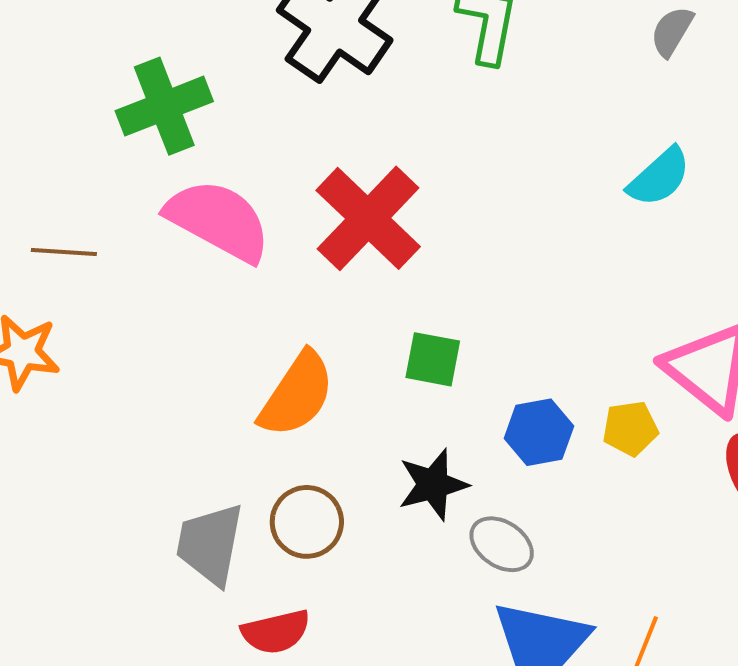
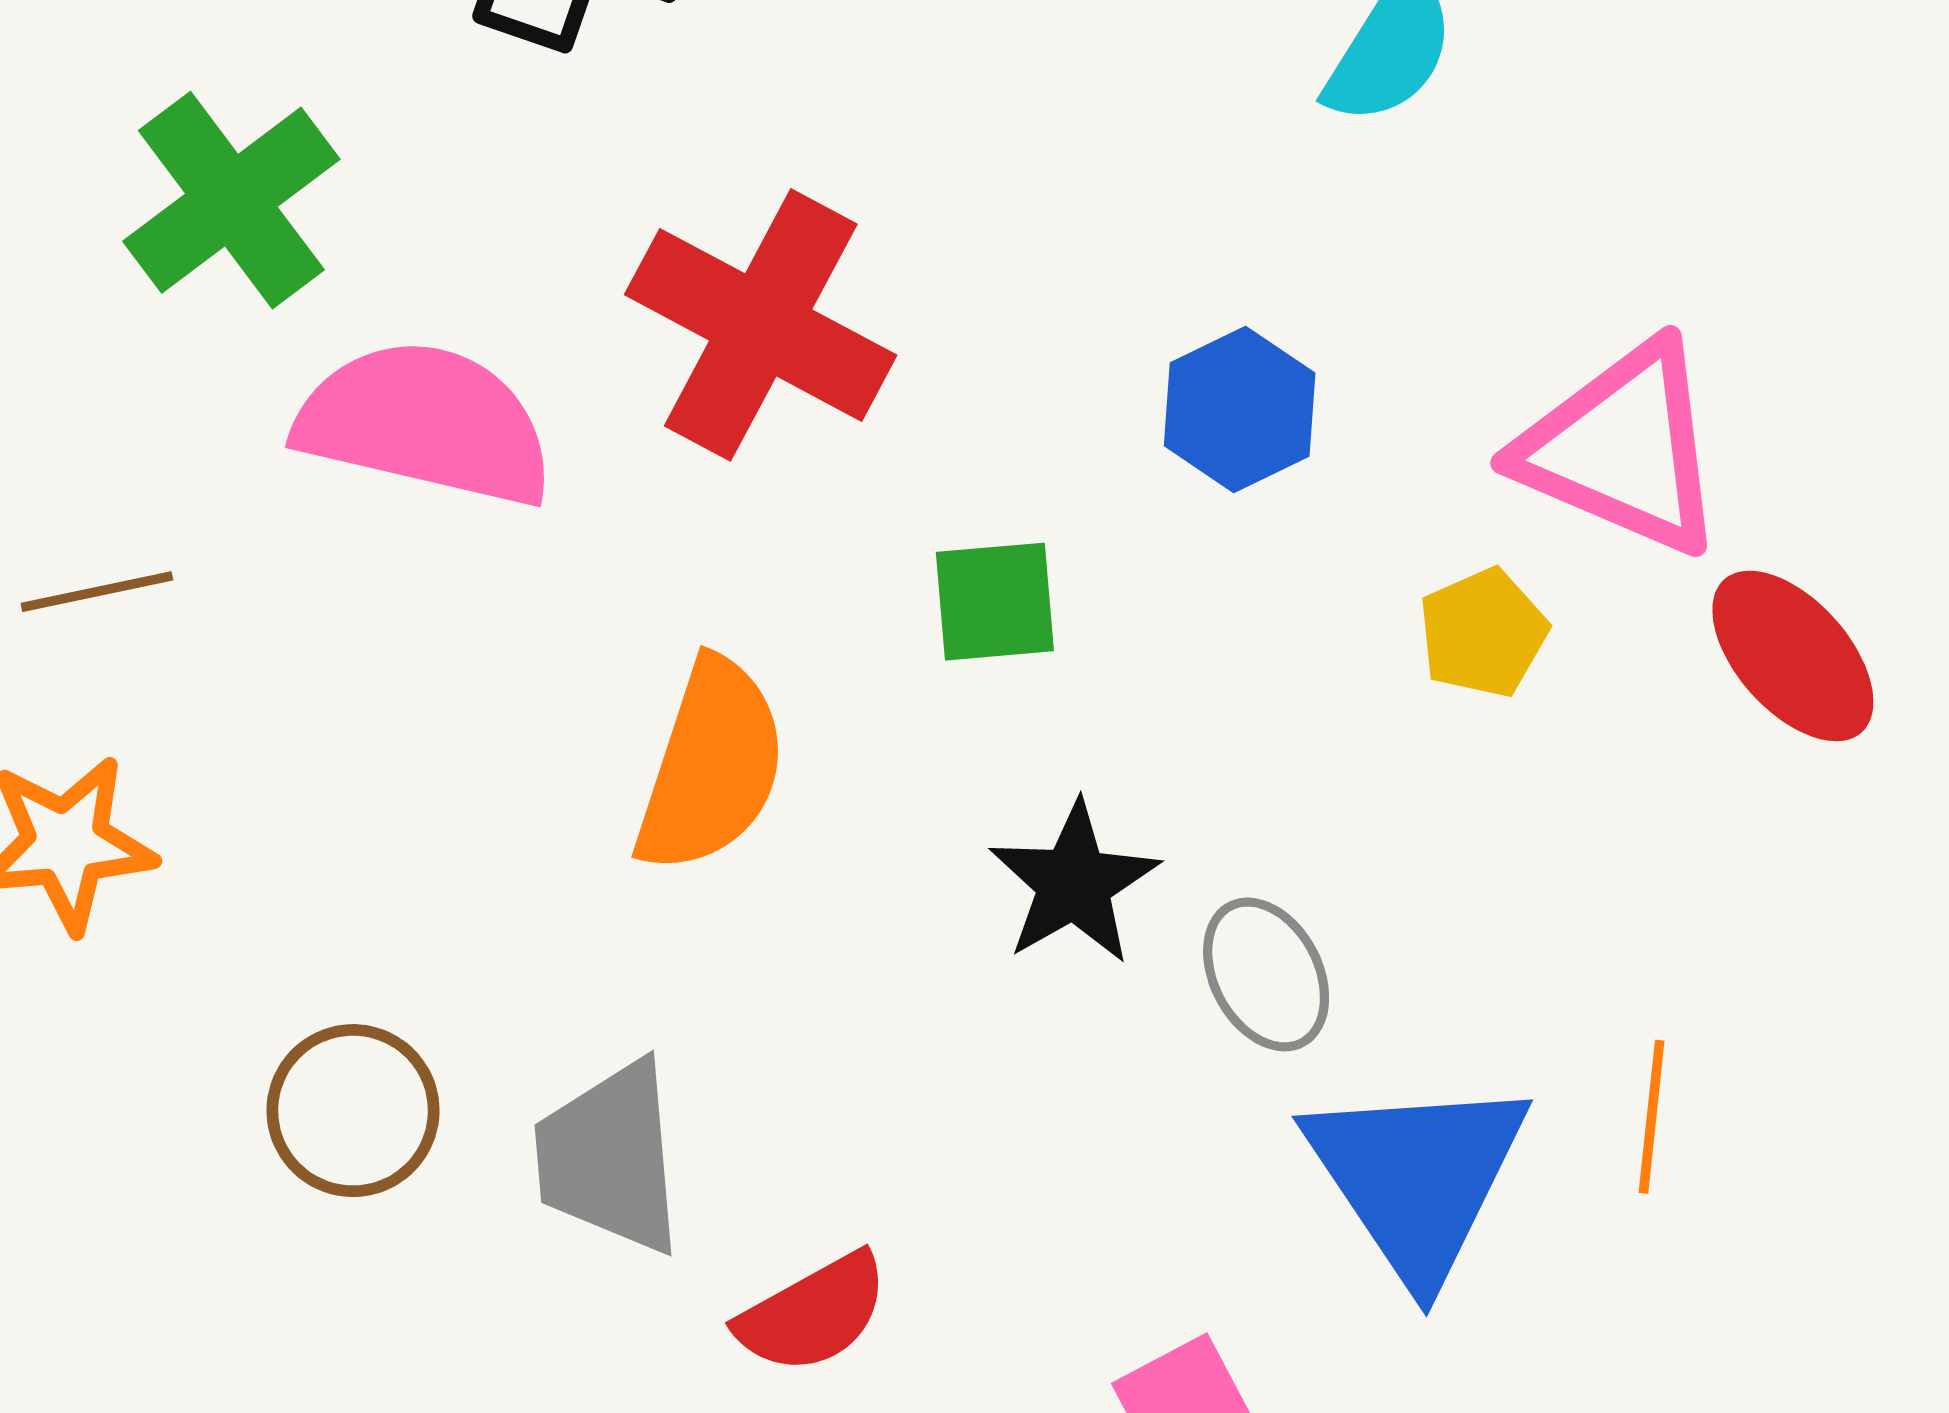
blue hexagon: (539, 432) -> (1240, 409), moved
brown circle: (307, 522) -> (353, 1111), moved
gray ellipse: (502, 544) -> (1266, 974), turned 44

